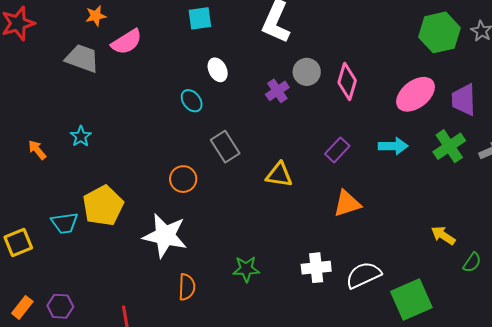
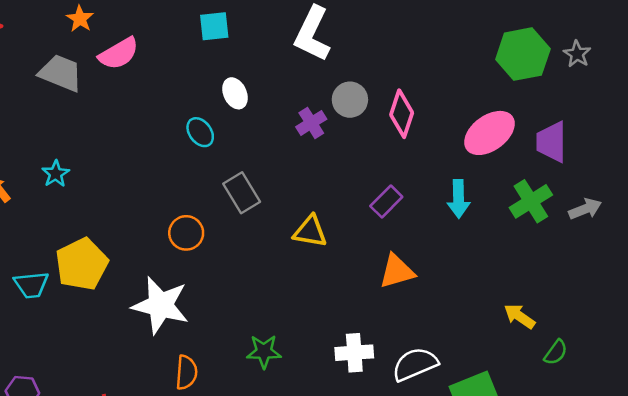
orange star: (96, 16) -> (80, 19), turned -30
cyan arrow: (393, 146) -> (459, 199), turned 88

